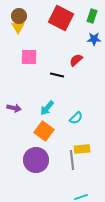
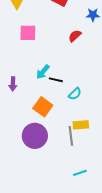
black line: (57, 75) -> (56, 80), moved
purple arrow: (14, 108) -> (13, 84), turned 80
cyan arrow: (47, 108) -> (43, 72), moved

